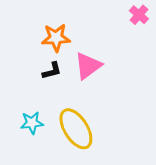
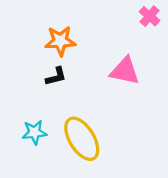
pink triangle: (88, 66) -> (125, 71), moved, turned 48

